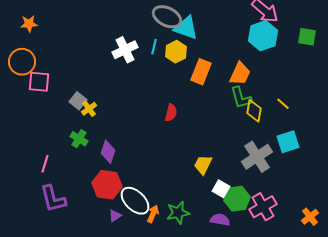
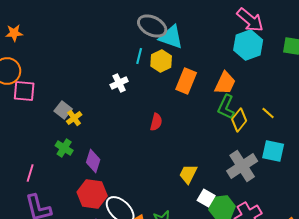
white cross: (125, 50) -> (119, 83), moved, size x0.7
green L-shape: (241, 98) -> (226, 107), turned 40
yellow diamond: (254, 111) -> (239, 120), turned 30
cyan square: (288, 142) -> (273, 151), turned 30

